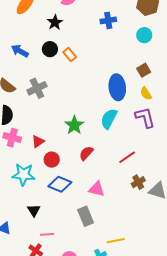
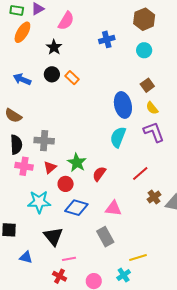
gray cross: (37, 88) -> (44, 141), moved, turned 36
green star: (74, 125) -> (77, 163), moved
black triangle: (34, 210) -> (53, 236), size x1.5

